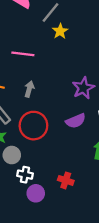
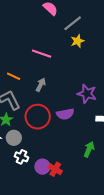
purple star: (83, 88) -> (87, 94), turned 30
purple semicircle: (76, 121) -> (65, 114), moved
purple circle: (36, 193) -> (42, 167), moved

